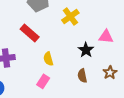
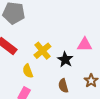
yellow cross: (70, 16) -> (42, 51), moved

